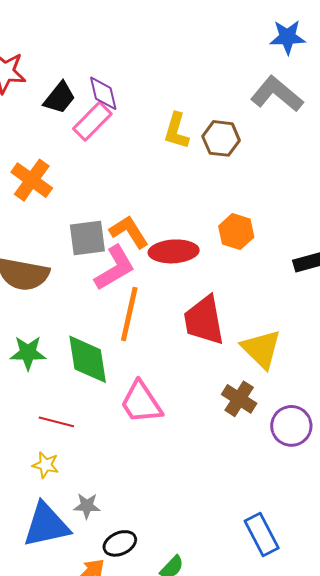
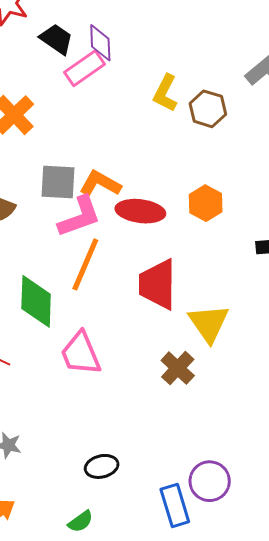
black trapezoid: (59, 98) -> (56, 39), turned -105
orange L-shape: (129, 232) -> (100, 184), turned -39
purple circle: (291, 426) -> (210, 481), moved
black ellipse: (120, 543) -> (102, 466), moved

